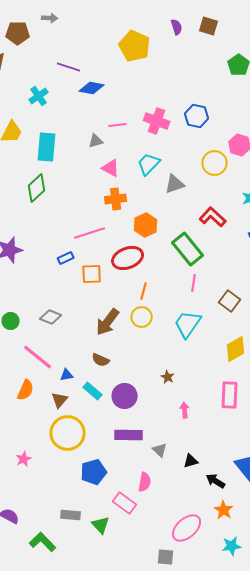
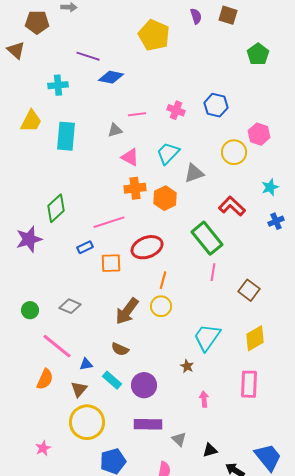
cyan cross: (39, 96) -> (58, 85), turned 30
pink cross: (157, 121) -> (176, 110), size x0.7
green diamond: (37, 188) -> (56, 208), moved
orange hexagon: (146, 225) -> (165, 198), moved
cyan trapezoid: (188, 324) -> (207, 337), moved

